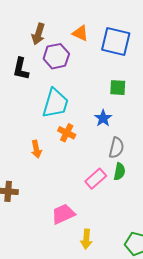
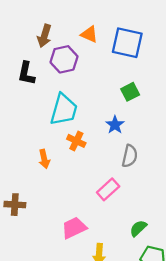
green square: (118, 88) -> (130, 92), turned -30
green semicircle: (119, 172) -> (138, 228), moved, turned -144

